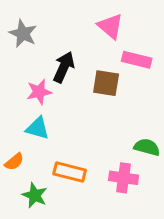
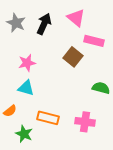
black arrow: (64, 67) -> (44, 24), moved
brown square: (106, 83) -> (73, 57), turned 30
green semicircle: (147, 147) -> (101, 88), moved

